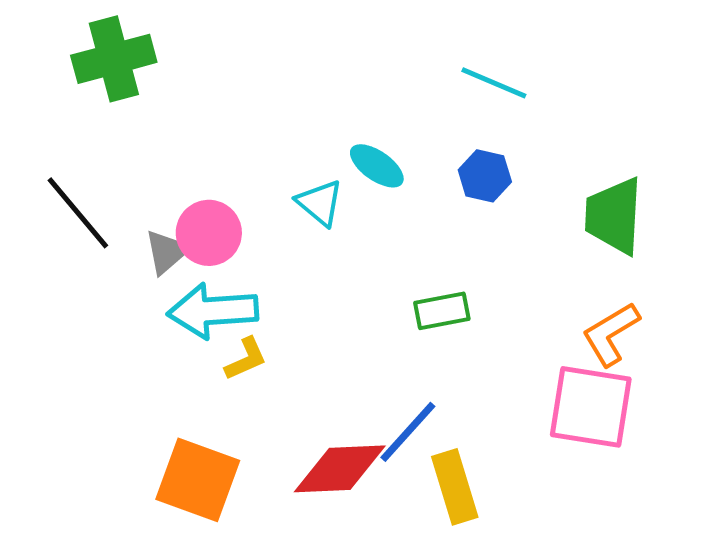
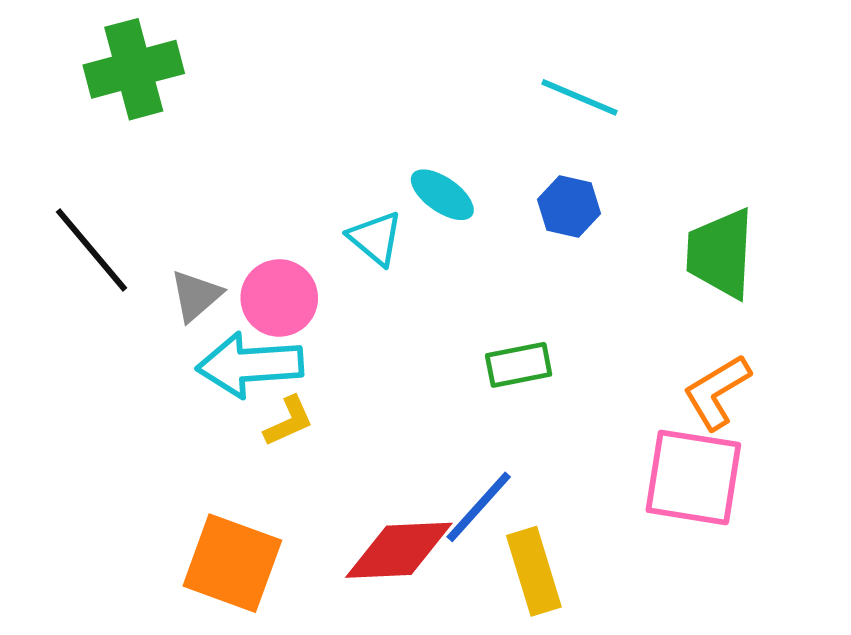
pink circle: (209, 233) -> (279, 298), moved

